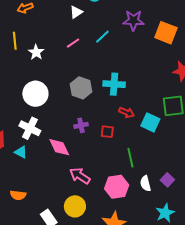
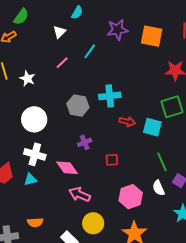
red square: (107, 132) -> (112, 160), moved
cyan triangle: (21, 152) -> (30, 179), turned -32
green line: (130, 158) -> (162, 162), moved
pink arrow: (80, 176) -> (80, 195), moved

